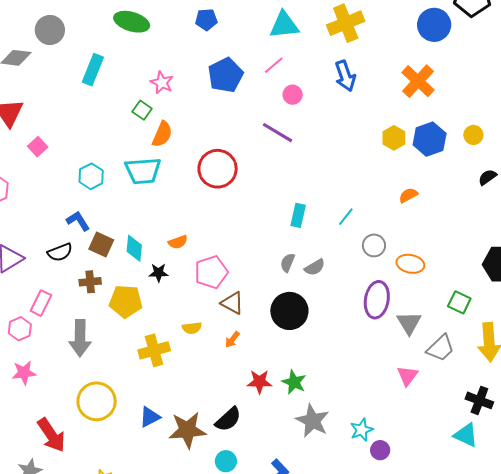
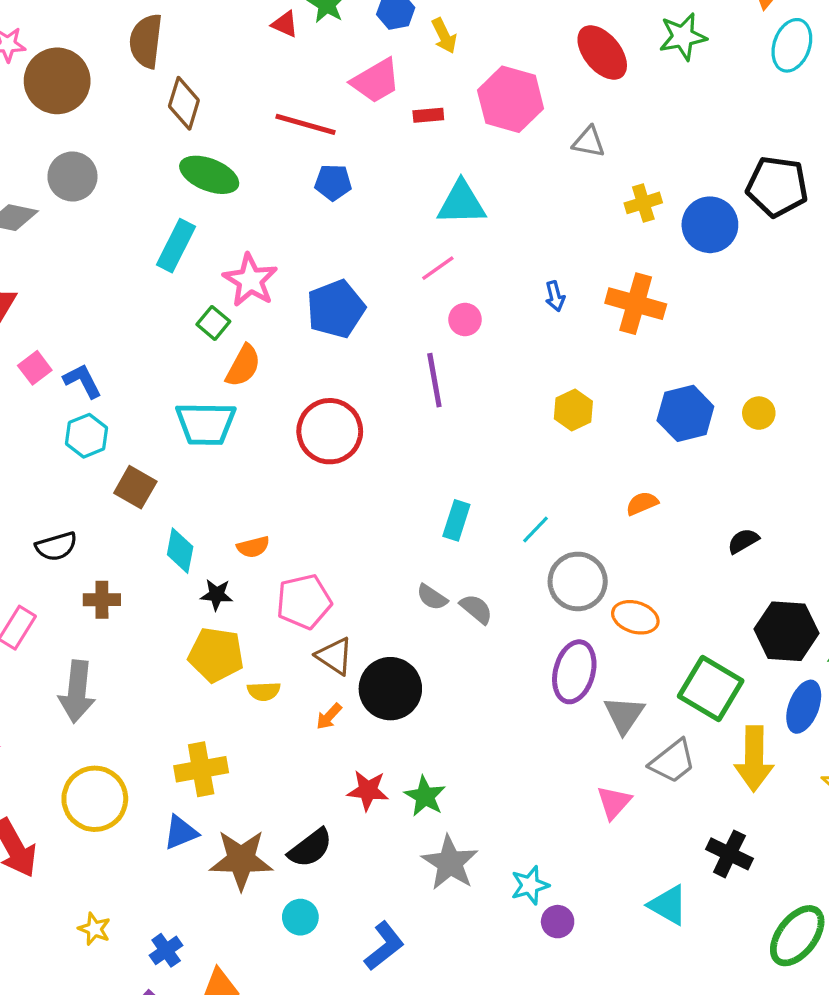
yellow cross: (346, 23) -> (643, 203), moved, size x0.6
cyan rectangle: (93, 70) -> (176, 246), moved
blue pentagon: (226, 75) -> (336, 309), moved
blue arrow: (345, 76) -> (555, 296), size x0.6
orange cross: (418, 81) -> (636, 304), moved, turned -32
pink star: (162, 83) -> (250, 280), size x1.4
purple line: (277, 133) -> (434, 380), turned 44
yellow hexagon: (394, 138) -> (573, 410), moved
cyan hexagon: (91, 176) -> (87, 436), moved
black semicircle: (487, 177) -> (743, 541), moved
blue L-shape: (78, 221) -> (82, 381), moved
brown square: (101, 245) -> (135, 487), moved
gray circle: (374, 245) -> (578, 581), size x1.5
gray semicircle: (288, 263) -> (432, 597), turned -84
gray semicircle: (315, 267) -> (476, 609), turned -115
yellow pentagon: (126, 301) -> (216, 655), moved
green square: (459, 302) -> (711, 688), size x1.6
black circle: (289, 311) -> (390, 689), moved
yellow cross: (154, 350) -> (201, 769), moved
cyan triangle: (466, 435) -> (668, 905), moved

